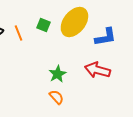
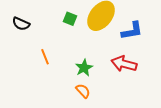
orange line: (18, 33) -> (45, 57), moved

